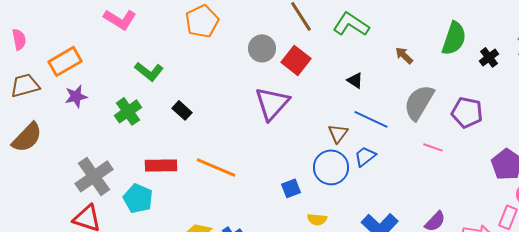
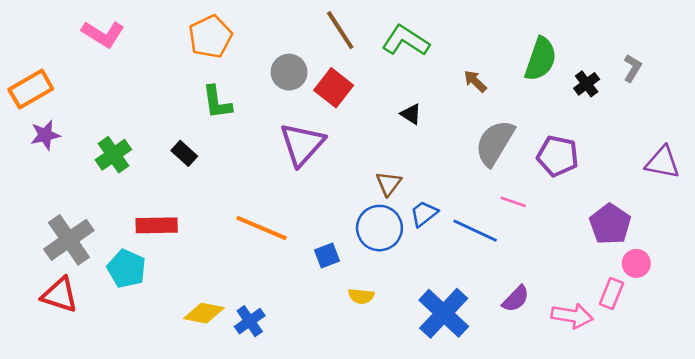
green L-shape: (149, 71) -> (217, 102), moved, turned 44
blue line: (371, 119) -> (475, 231), moved
orange line: (216, 167) -> (262, 228), moved

